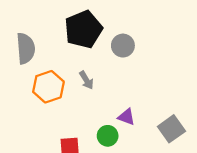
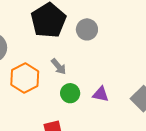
green circle: (108, 136) -> (70, 93), moved

